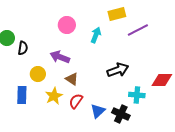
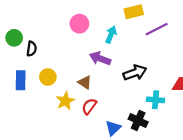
purple arrow: (60, 57) -> (100, 58), moved
blue rectangle: (22, 95) -> (21, 80), moved
blue triangle: (98, 111) -> (113, 128), moved

